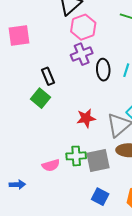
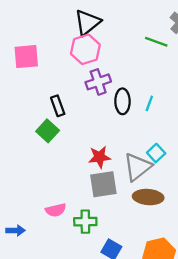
pink hexagon: (83, 27) -> (85, 49), moved
green cross: (76, 156) -> (85, 222), moved
gray square: (98, 160) -> (103, 184), moved

